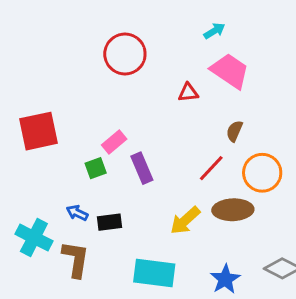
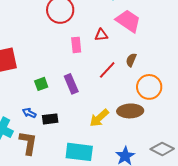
pink rectangle: (114, 142) -> (76, 45), moved, turned -56
red line: (211, 168) -> (107, 70), moved

